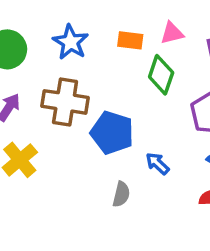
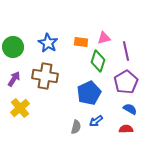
blue pentagon: (112, 133) -> (89, 93), moved, turned 30
blue arrow: (157, 163) -> (96, 121), moved, turned -80

